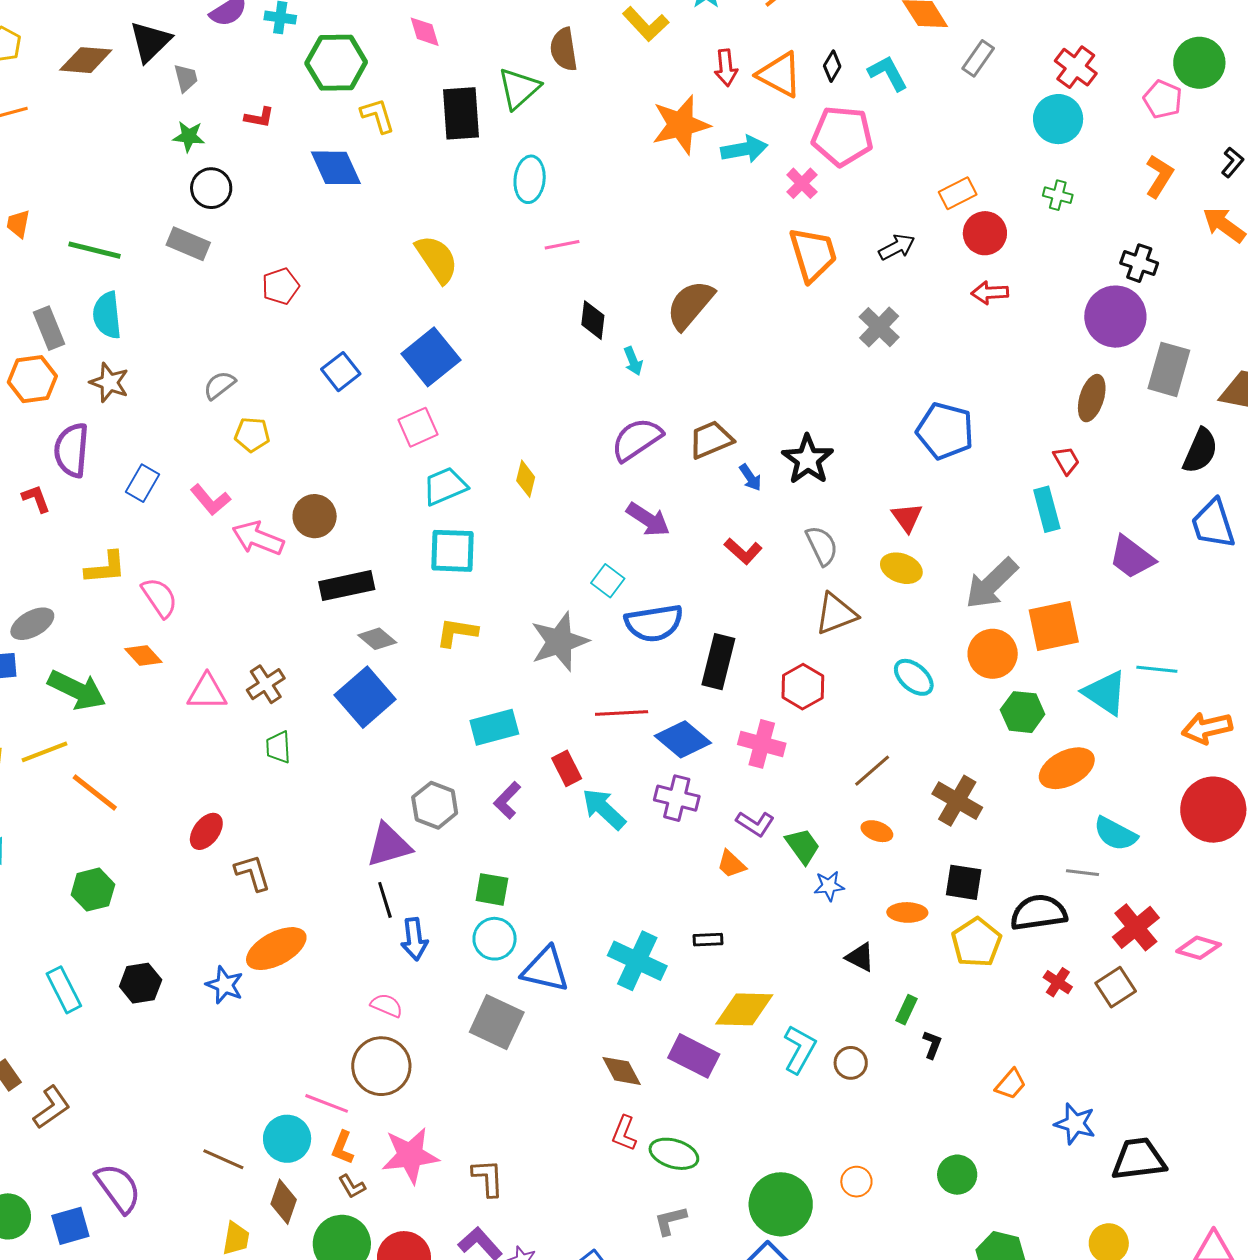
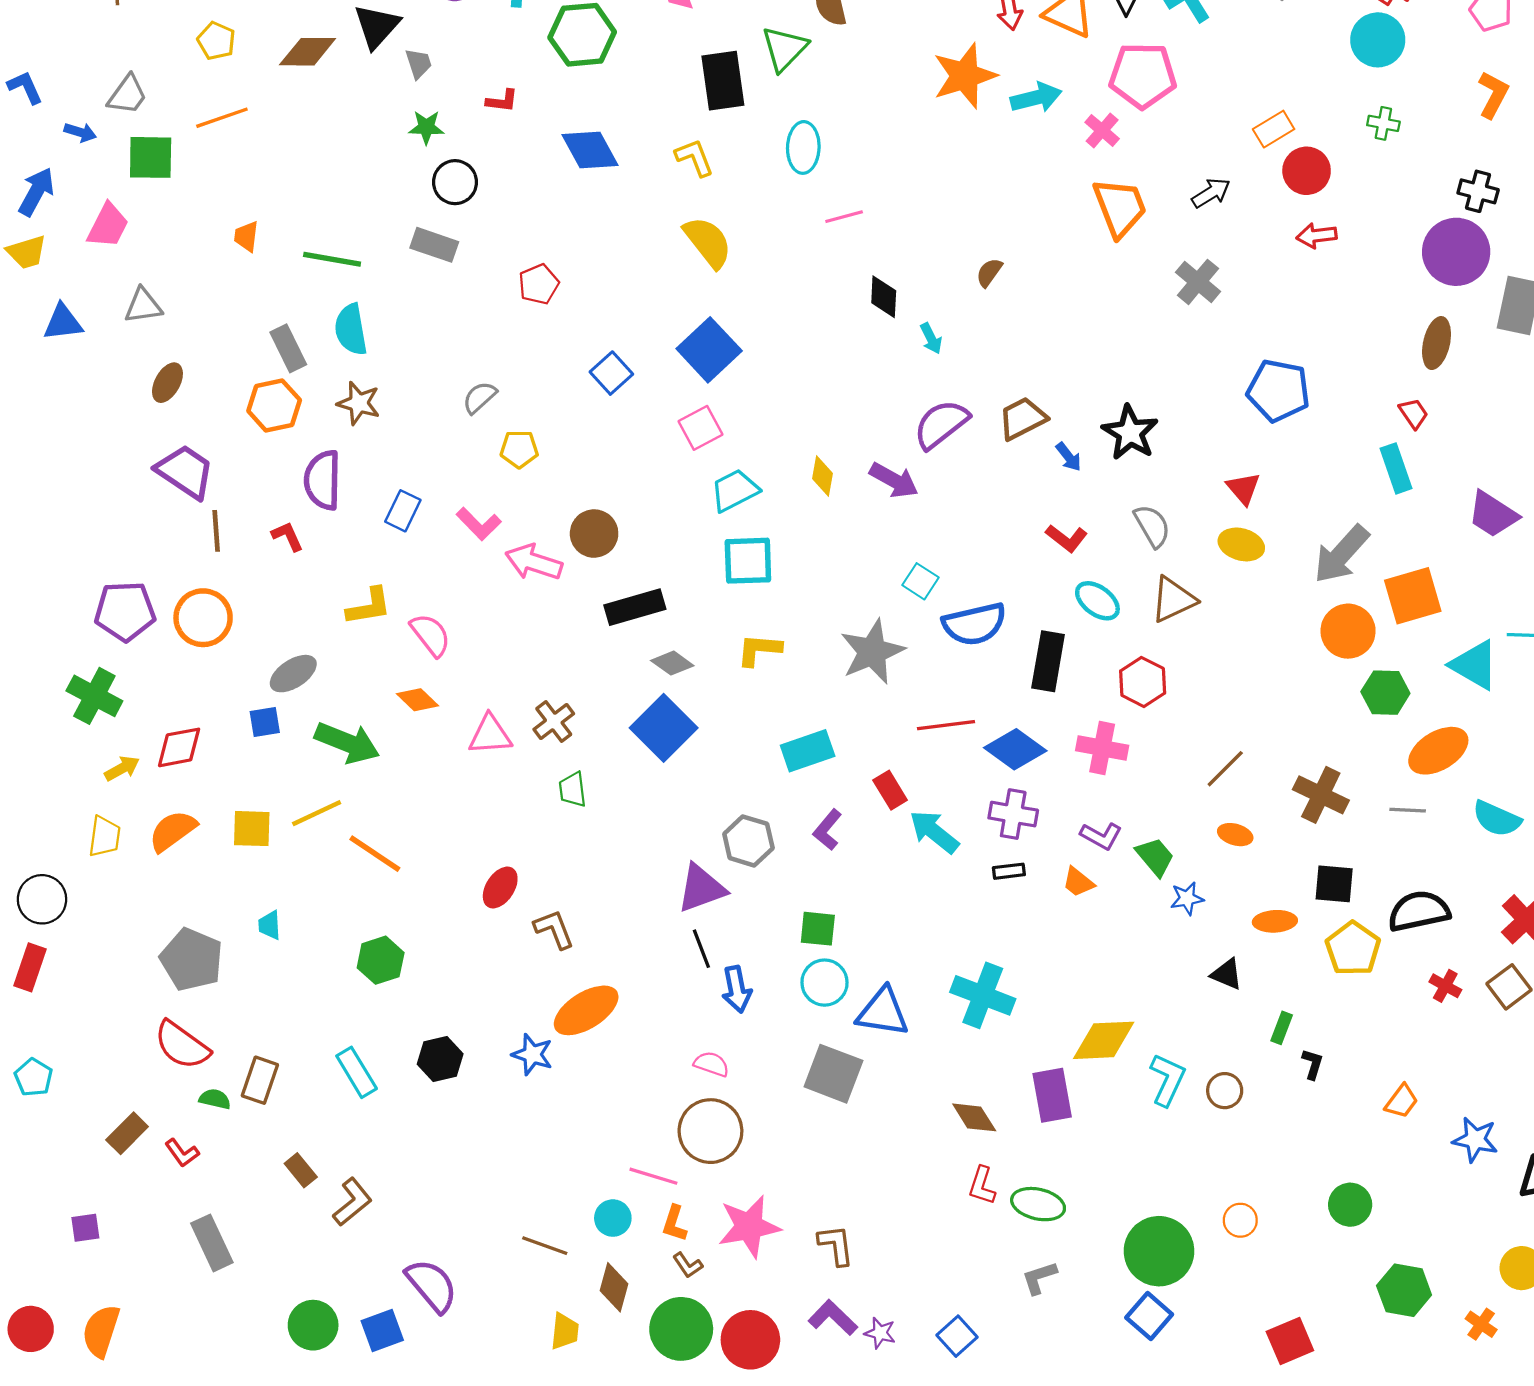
yellow L-shape: (378, 116) -> (695, 158), moved
brown semicircle: (690, 305) -> (989, 272), size x0.5
purple arrow: (648, 519) -> (894, 480), moved
cyan ellipse: (914, 677) -> (1097, 601), moved
gray line: (1083, 873) -> (1408, 810), moved
black rectangle: (708, 940) -> (1009, 871), moved
purple rectangle: (694, 1056) -> (1052, 1095), turned 57
cyan circle: (287, 1139) -> (613, 1218), size x0.7

